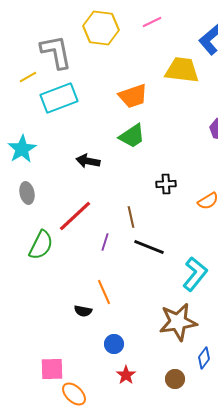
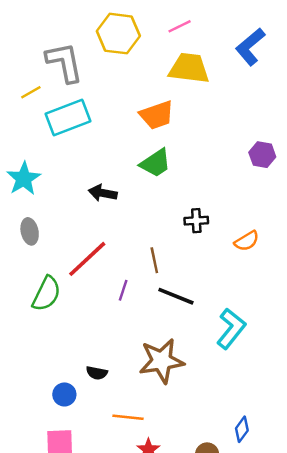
yellow trapezoid: (182, 70) -> (189, 68), moved
orange line: (104, 292) -> (128, 417), moved, turned -60
brown star: (178, 322) -> (162, 361), moved
blue circle: (114, 344) -> (64, 394), moved

